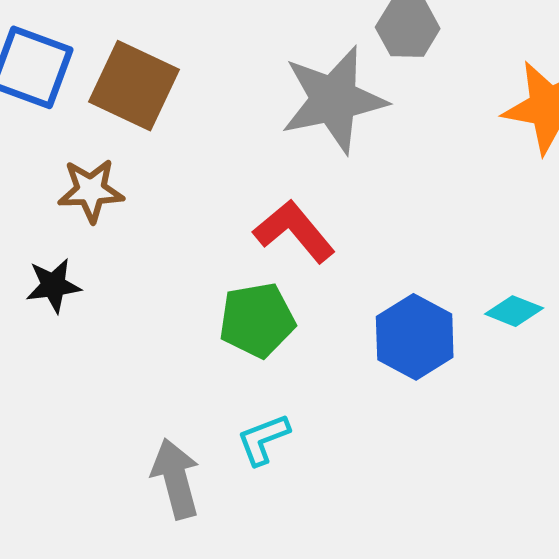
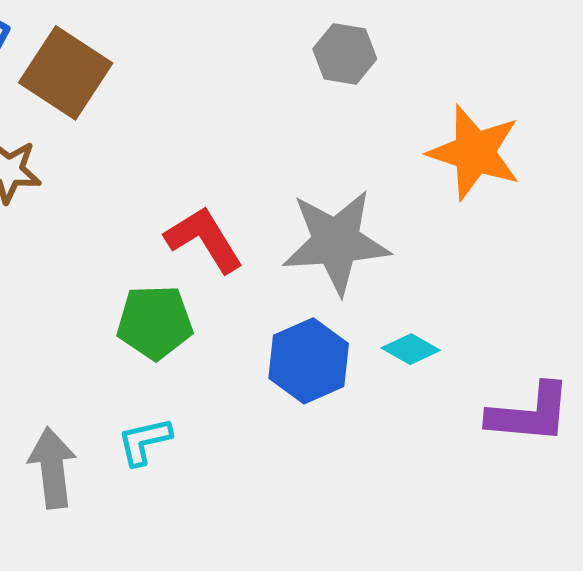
gray star: (334, 100) -> (336, 242), moved

